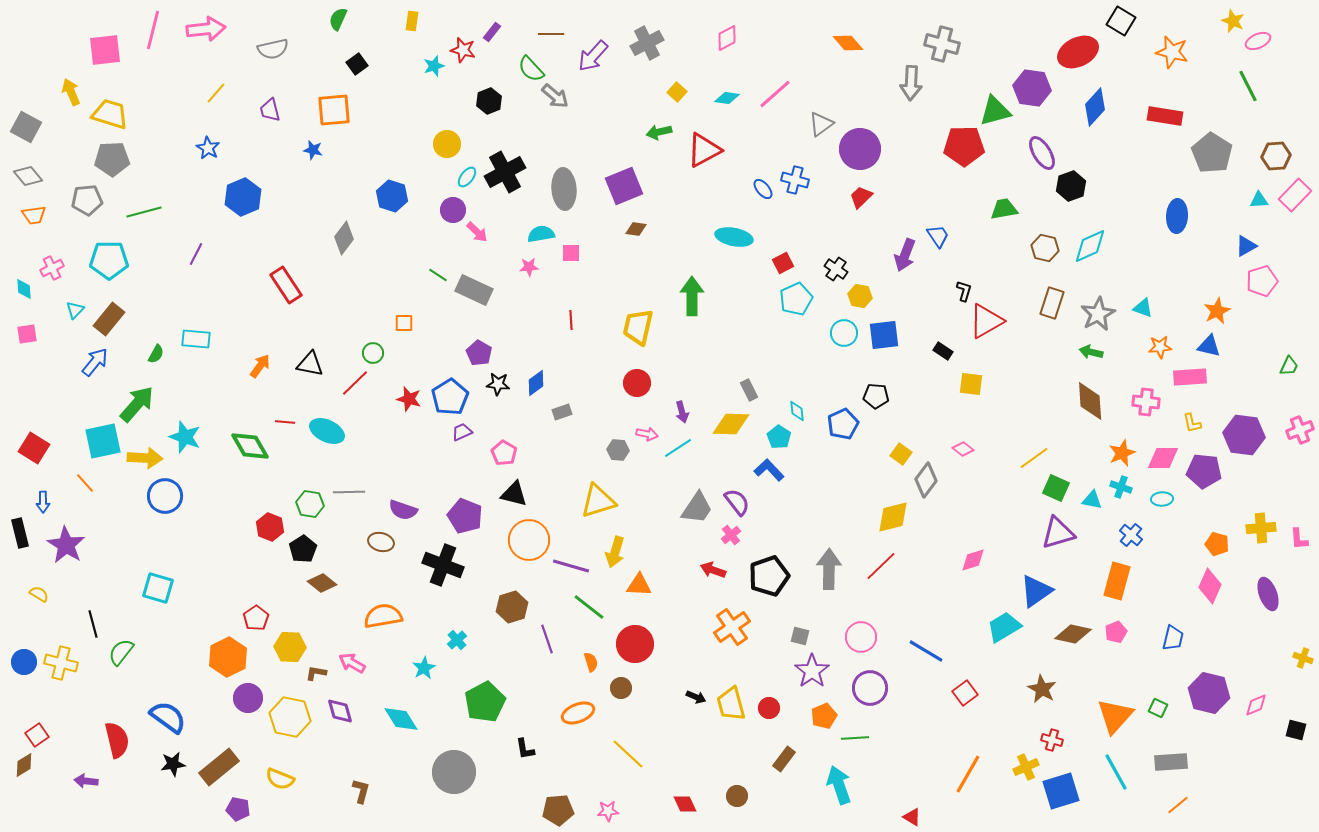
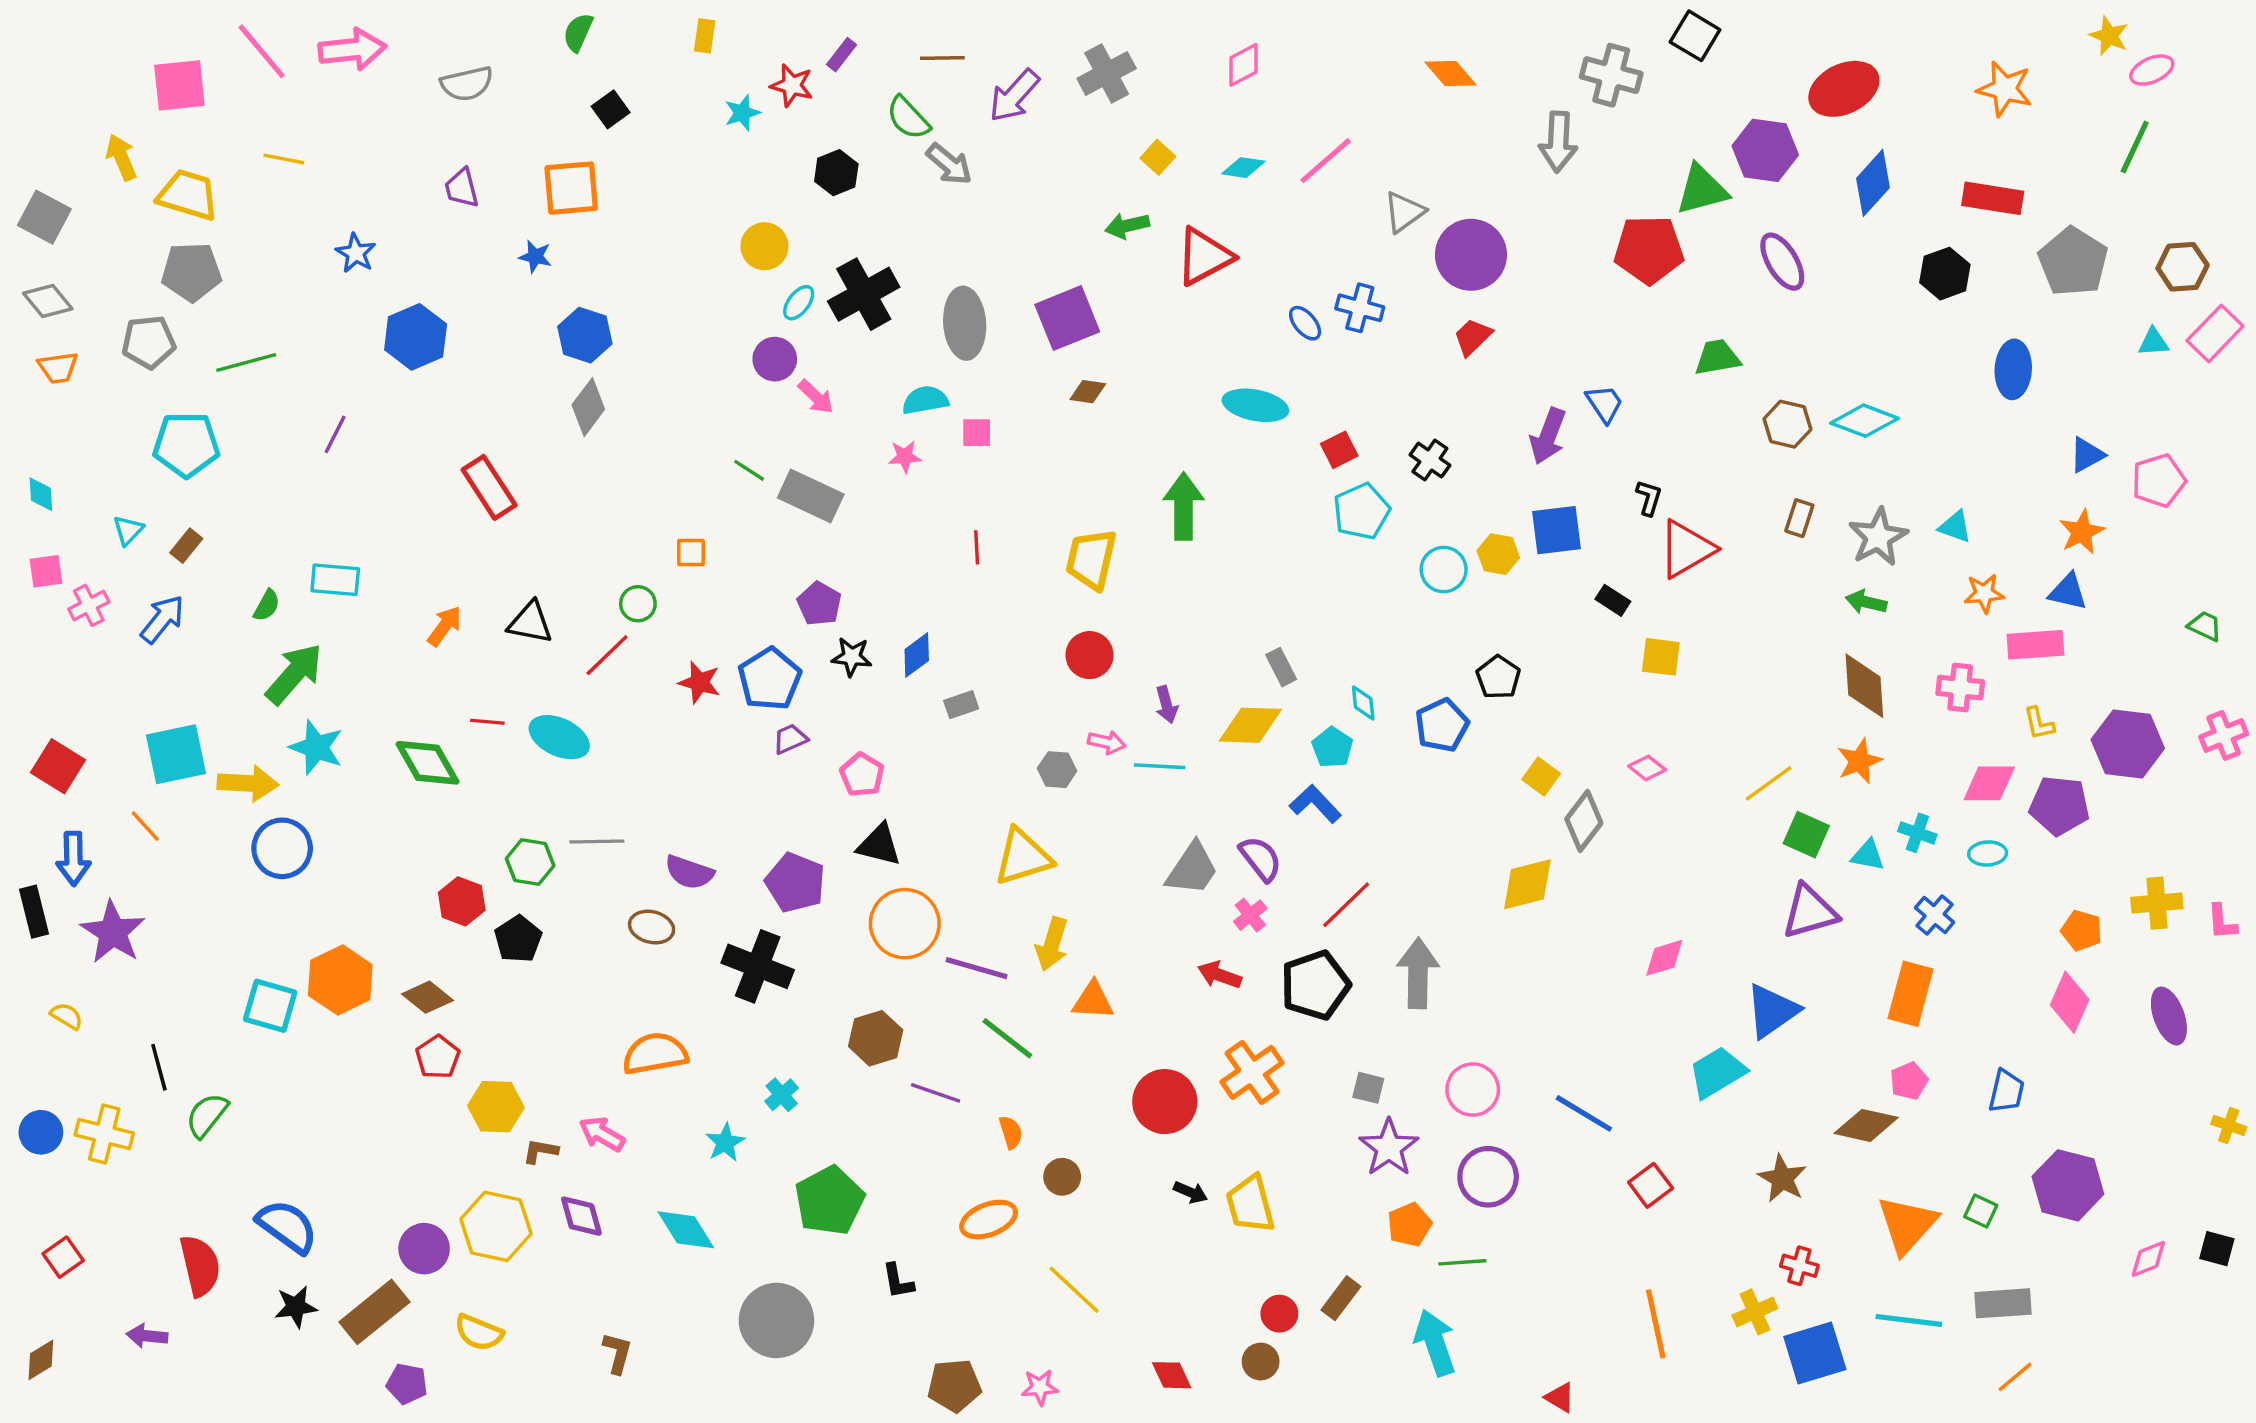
black square: (1121, 21) -> (1695, 36), moved
pink line: (153, 30) -> (262, 51), turned -54
green line: (1248, 86) -> (2135, 147), turned 52
yellow line: (216, 93) -> (284, 159), moved, turned 60
black hexagon: (1071, 186) -> (1945, 274), moved
blue hexagon: (392, 196) -> (585, 335), moved
cyan diamond: (1090, 246) -> (1864, 421), turned 45
blue triangle: (1246, 246) -> (2087, 455), moved
pink cross: (52, 268) -> (89, 605), moved
yellow hexagon: (860, 296) -> (1498, 554), moved
brown rectangle: (1052, 303) -> (1799, 518), size x0.7
brown rectangle: (109, 319) -> (186, 546), size x0.6
blue square: (884, 335) -> (1557, 530), moved
green trapezoid: (1289, 366) -> (2205, 626), turned -90
black pentagon: (876, 396) -> (1498, 677), turned 30
green arrow: (137, 404) -> (294, 674), moved
cyan line: (678, 448) -> (1160, 766), turned 36
orange star: (1122, 453) -> (1859, 761), moved
blue arrow: (43, 502) -> (73, 859), size x1.4
red line: (881, 566) -> (1346, 905), moved
brown diamond: (322, 583) -> (428, 997), moved
brown diamond: (1073, 634) -> (1866, 1125), moved
purple line: (547, 639) -> (936, 1093), turned -52
red circle: (635, 644) -> (1165, 1102), moved
orange hexagon: (228, 657) -> (340, 980), moved
purple circle: (248, 698) -> (424, 1249), moved
pink diamond: (1256, 705) -> (2148, 1259), moved
red circle: (769, 708) -> (1279, 1314), moved
brown diamond: (24, 765) -> (41, 1360), moved
cyan line: (1116, 772) -> (1909, 1320), turned -54
orange line: (968, 774) -> (1656, 1324), turned -42

